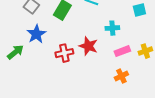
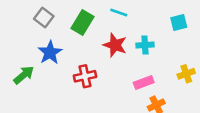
red star: (88, 46) -> (115, 45), moved
pink rectangle: (122, 51) -> (144, 82), moved

